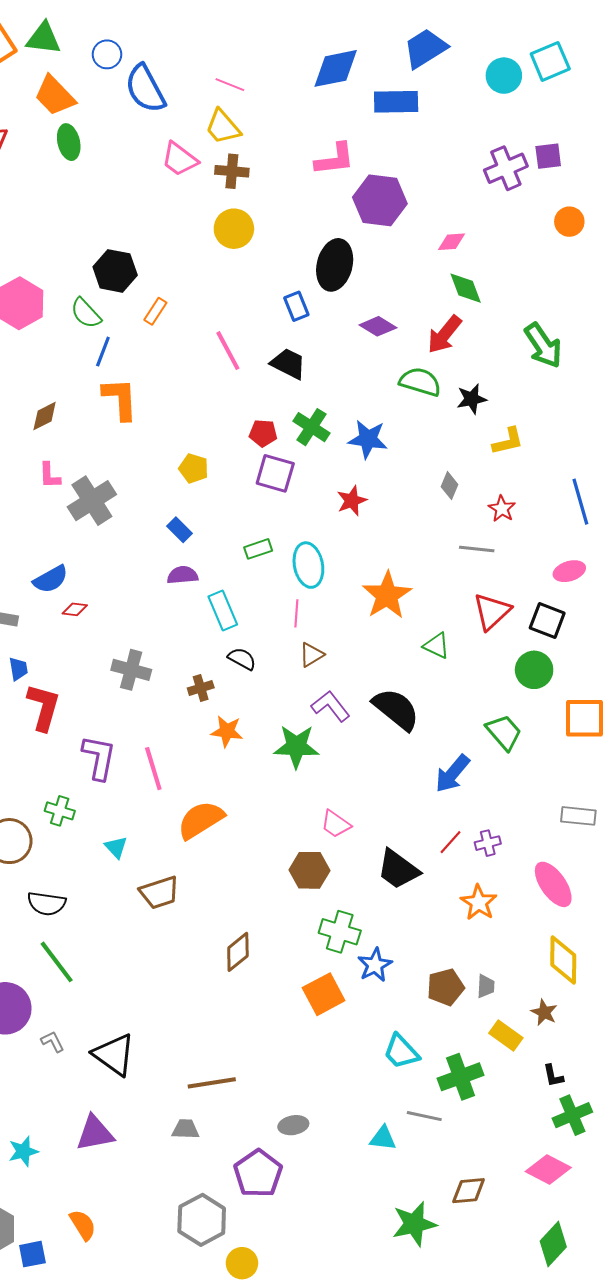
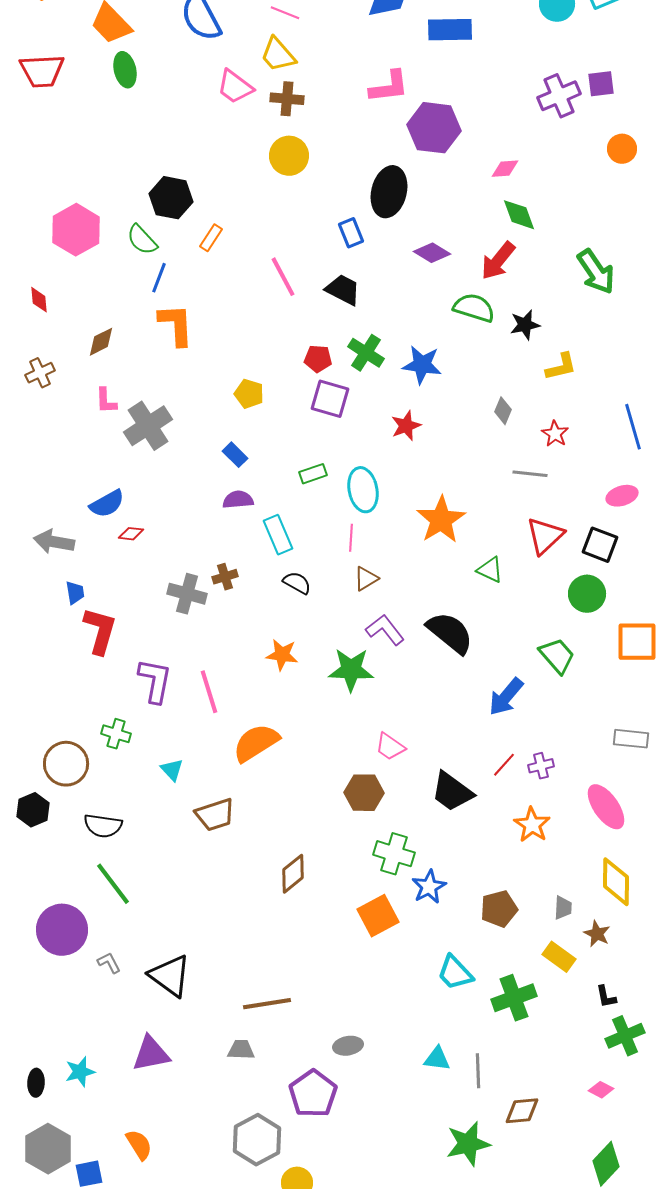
brown cross: (201, 688) -> (225, 577), moved
gray trapezoid: (486, 986) -> (563, 908), moved
gray line: (424, 1116) -> (478, 1071), moved, turned 76
pink diamond: (548, 1169) -> (601, 1090), size x0.6

